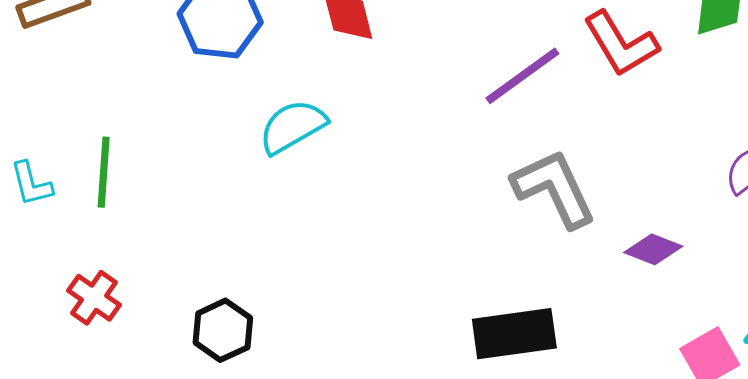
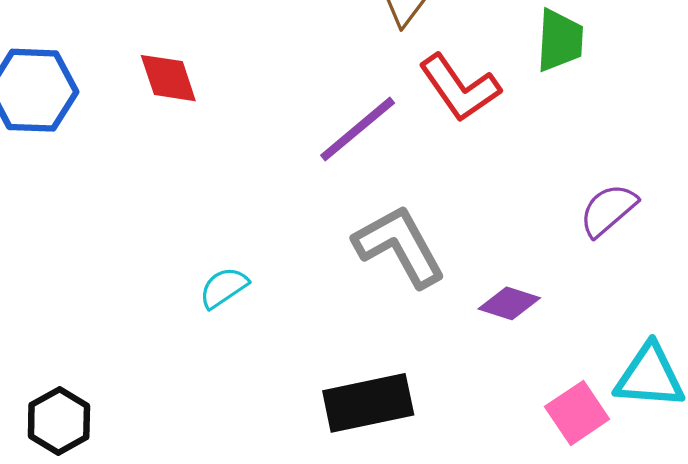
cyan semicircle: (293, 127) -> (224, 288), moved, size x0.7

